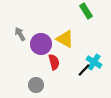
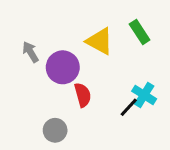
green rectangle: (86, 11) -> (140, 32), moved
yellow triangle: (65, 39) -> (100, 41), moved

